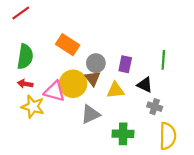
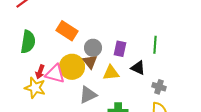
red arrow: (25, 84) -> (40, 72), moved, turned -80
gray cross: (155, 107) -> (159, 87), moved

